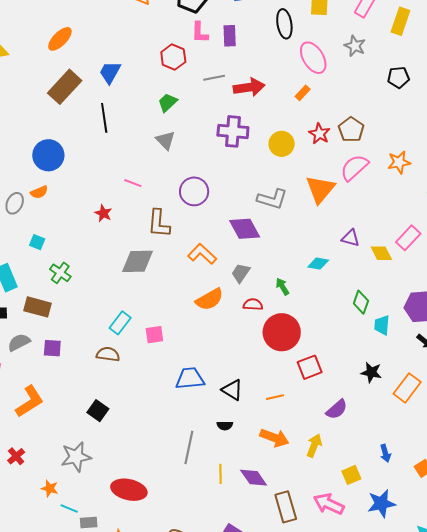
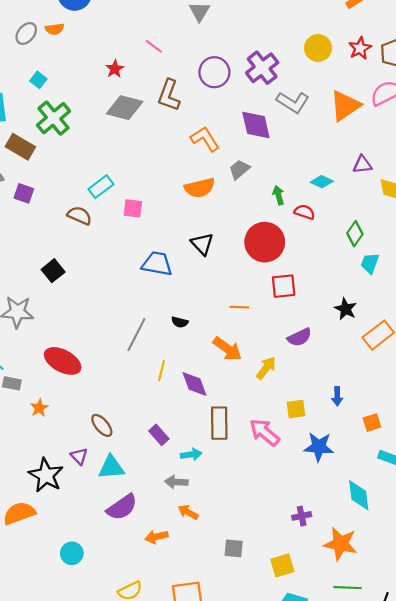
purple cross: (233, 131) -> (262, 68), moved, turned 32
purple triangle: (351, 238) -> (362, 165), turned -36
gray diamond: (138, 261) -> (125, 108), moved
green cross: (60, 273) -> (54, 118), size x1.5
red semicircle: (253, 304) -> (305, 212), moved
black triangle: (232, 390) -> (202, 244), moved

